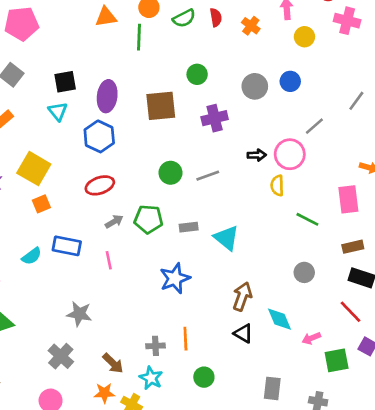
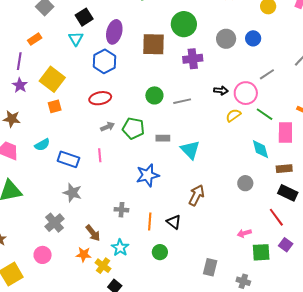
green circle: (197, 74) -> (184, 24), size x1.6
black square: (65, 82) -> (84, 17), turned -30
yellow semicircle: (277, 186) -> (233, 115), turned 49
green line: (307, 219) -> (265, 114), moved
blue rectangle: (67, 246) -> (68, 159), moved
cyan diamond: (280, 319) -> (260, 149), moved
black triangle: (243, 333) -> (174, 222), moved
gray cross: (156, 346) -> (121, 210), moved

